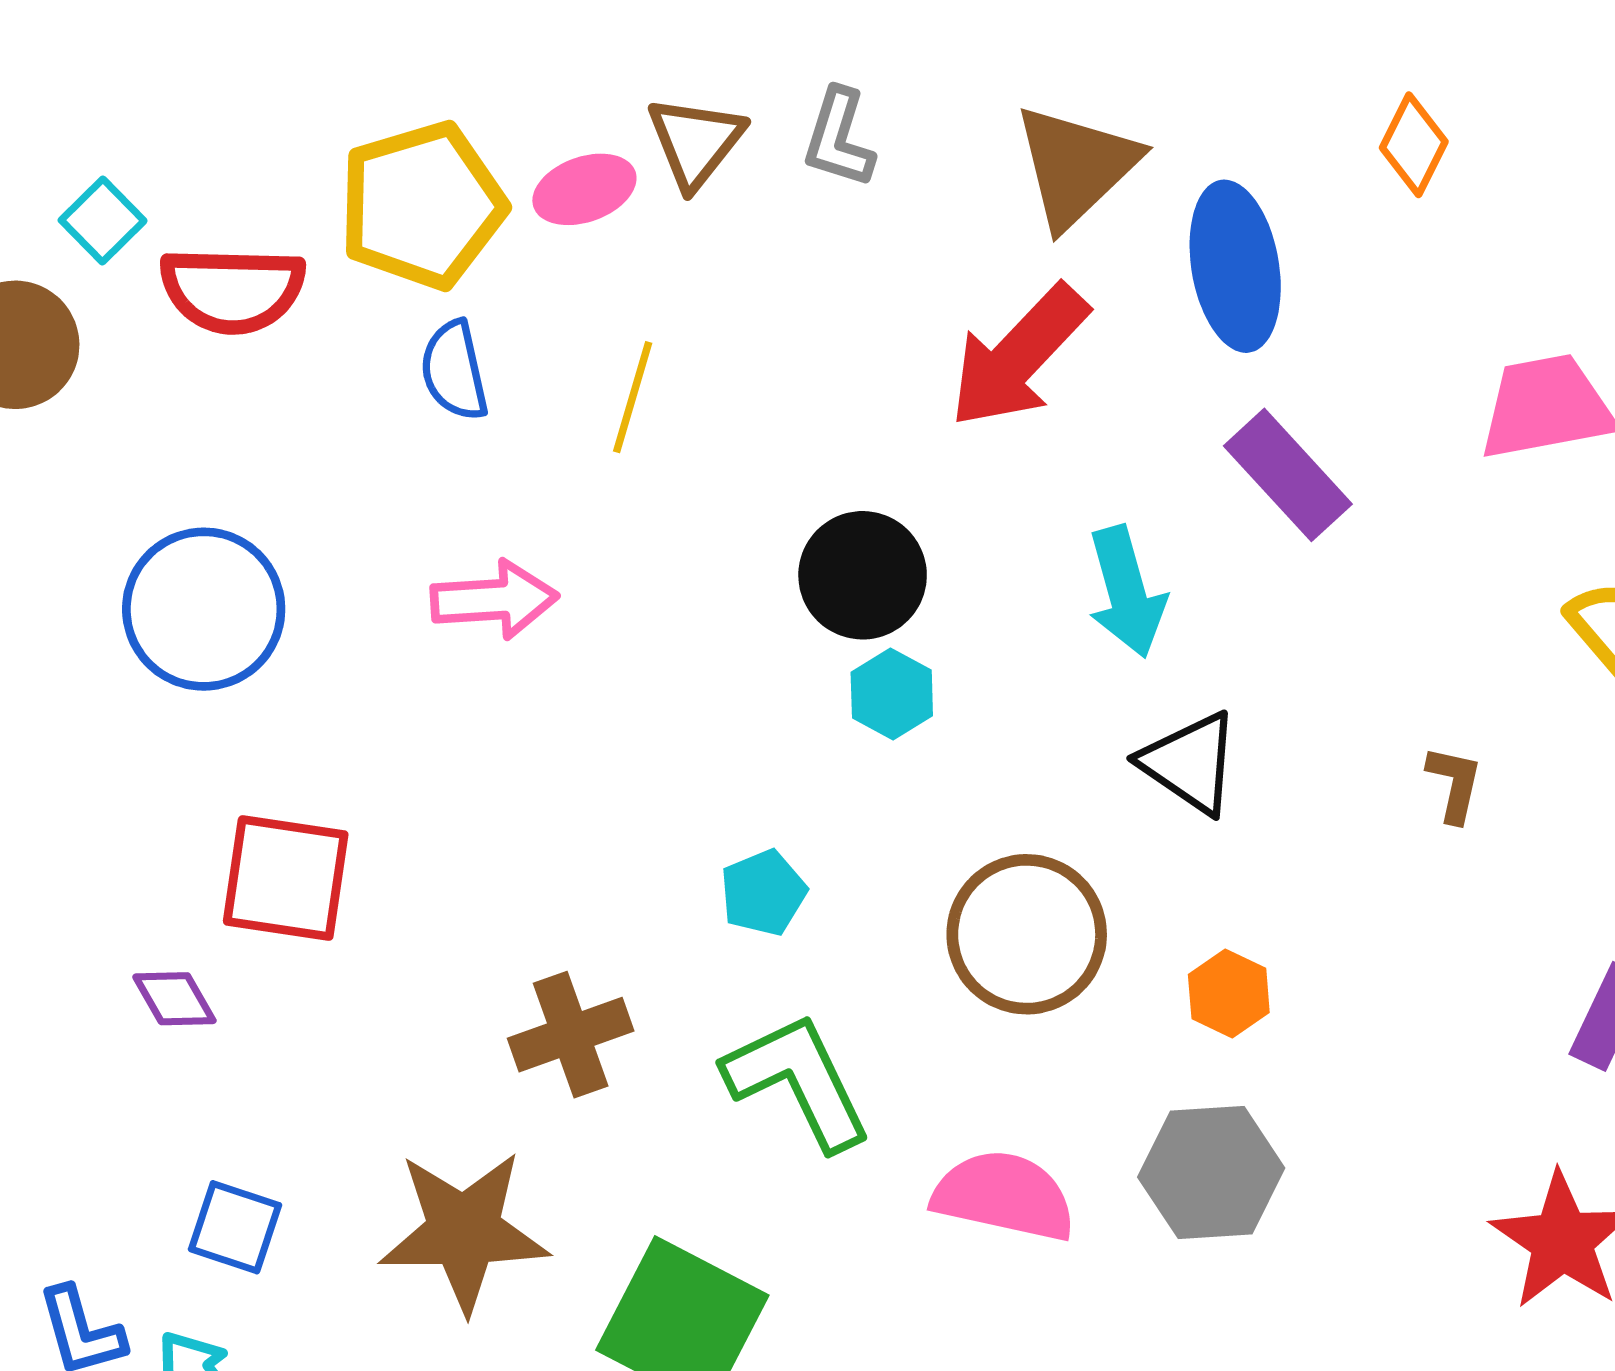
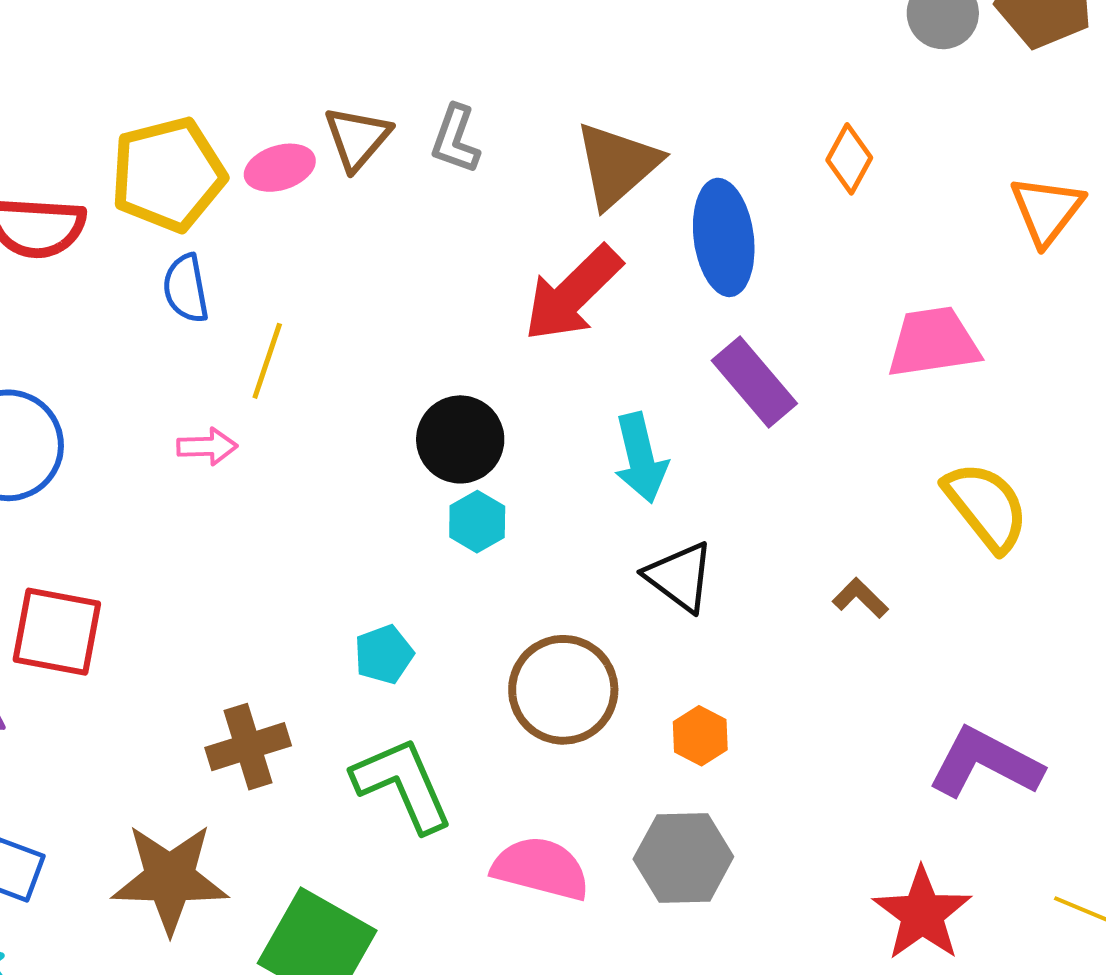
yellow line: (633, 397) -> (267, 361), moved
pink arrow: (494, 600) -> (207, 446), size x0.7
brown L-shape: (1454, 784) -> (860, 598), turned -60

